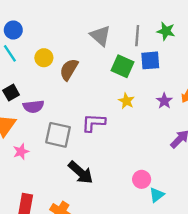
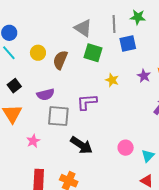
green square: (122, 66) -> (93, 53), moved
purple semicircle: (33, 106) -> (46, 94), moved
pink star: (21, 152) -> (33, 141), moved
pink circle: (142, 179) -> (126, 148), moved

